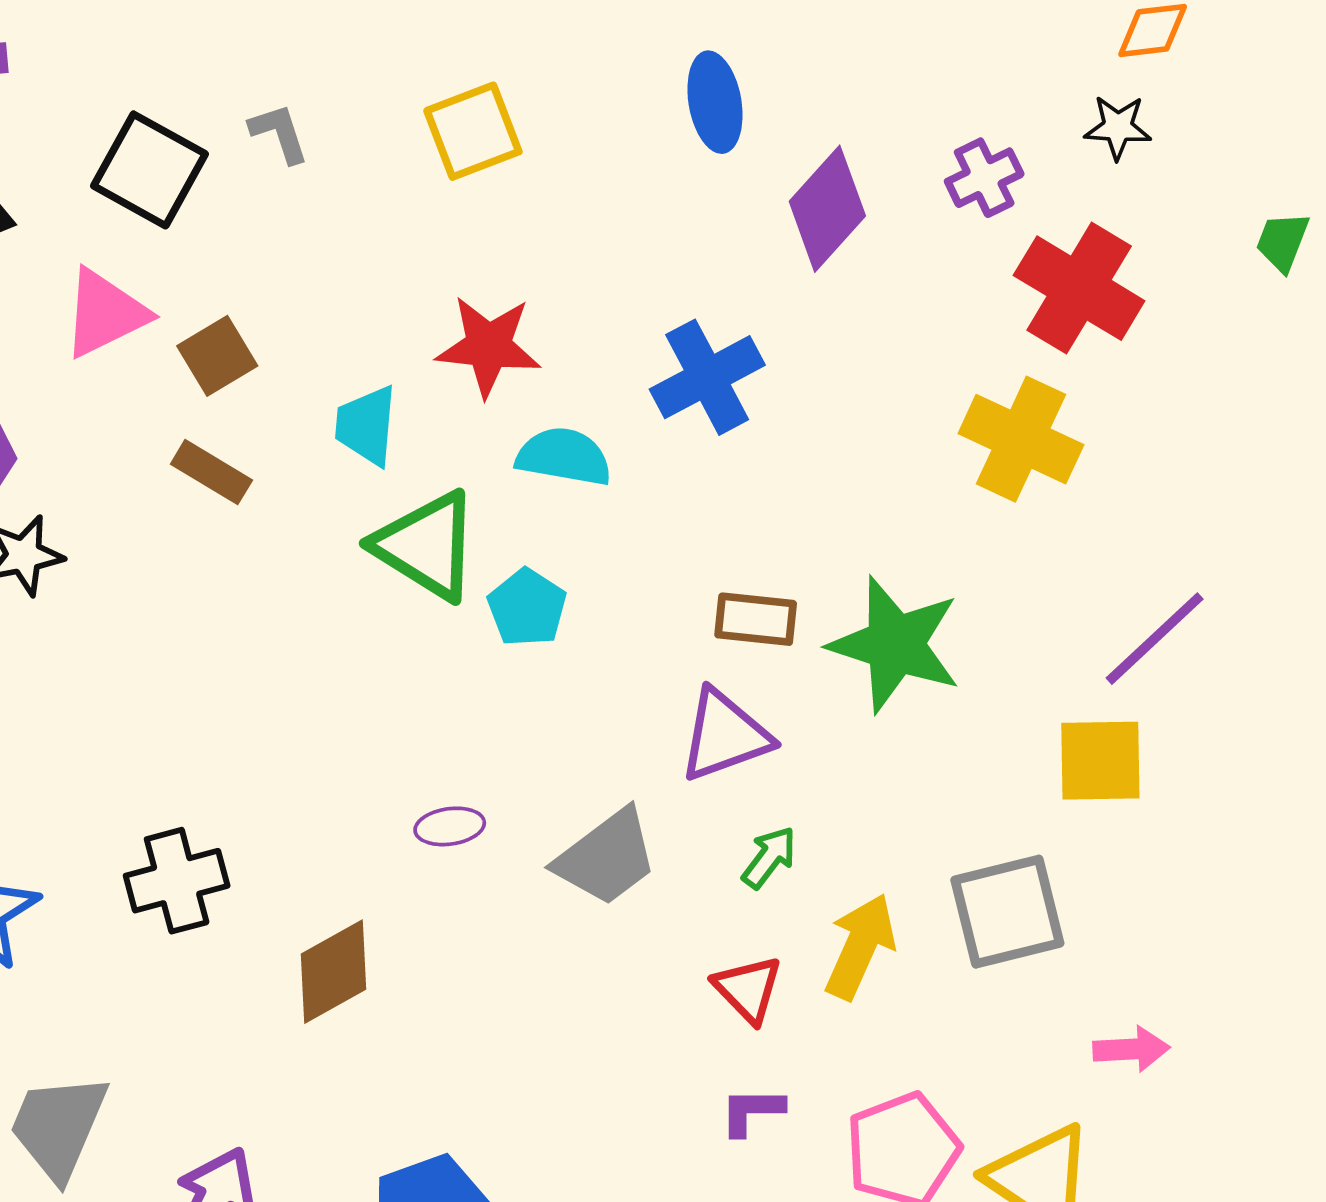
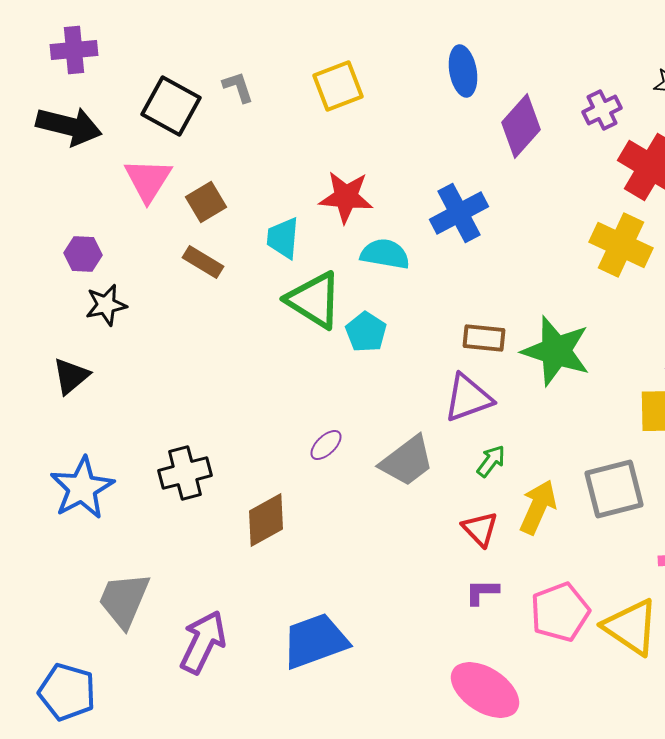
pink triangle: (105, 313) -> (148, 180), turned -32
purple ellipse: (450, 826) -> (326, 445), turned -36

